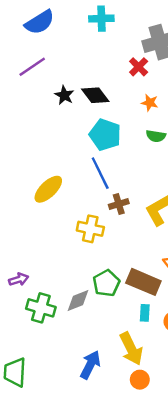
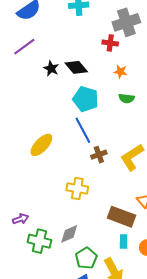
red cross: (139, 67) -> (110, 43), turned -35
yellow cross: (90, 229) -> (77, 188), moved
green pentagon: (106, 283) -> (86, 258), moved

